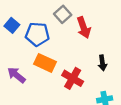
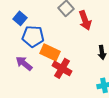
blue pentagon: (37, 34) -> (33, 36), moved
red cross: (73, 78) -> (62, 68), moved

